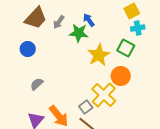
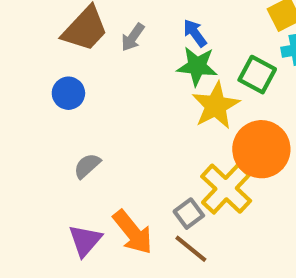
green star: (79, 33) -> (197, 66), moved
green square: (126, 48) -> (257, 75), moved
orange circle: (121, 76) -> (261, 149), size x1.4

